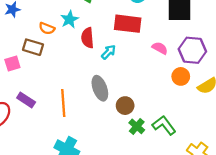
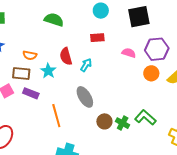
cyan star: (70, 19) -> (48, 71), moved
red rectangle: (128, 24) -> (97, 38), size x0.6
purple rectangle: (26, 100) -> (31, 93), moved
brown circle: (125, 106) -> (104, 121), moved

